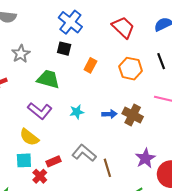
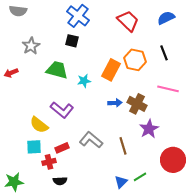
orange rectangle: (90, 65) -> (111, 70), moved, size x1.5
purple L-shape: (40, 111) -> (62, 110), moved
cyan star: (77, 112) -> (84, 81), moved
purple star: (145, 158) -> (149, 129), moved
brown line: (107, 168) -> (123, 146), moved
red cross: (40, 176) -> (49, 162), turned 32

